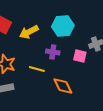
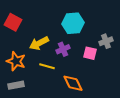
yellow arrow: (29, 32) -> (39, 43), moved
purple cross: (53, 52) -> (63, 49), turned -32

